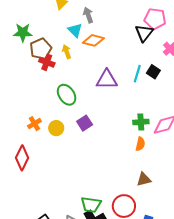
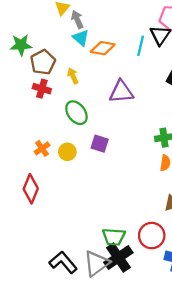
gray arrow: (88, 15) -> (77, 19), moved
yellow arrow: (67, 52) -> (73, 76), moved
red cross: (47, 62) -> (42, 89), moved
cyan line: (137, 74) -> (141, 46), moved
purple square: (85, 123) -> (100, 144), turned -35

